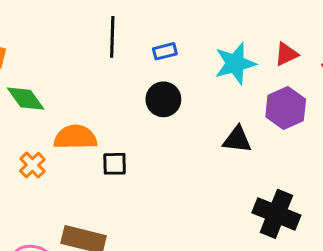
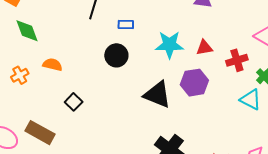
orange semicircle: (75, 137) -> (53, 65), size x0.7
black triangle: (237, 140) -> (157, 95), size x1.4
black square: (115, 164) -> (74, 102), moved, turned 30

